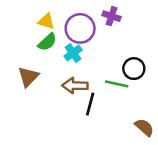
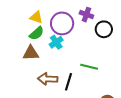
black circle: (134, 69) -> (104, 29), moved
brown triangle: (28, 77) -> (31, 53), moved, turned 42
brown arrow: (75, 86) -> (48, 79), moved

